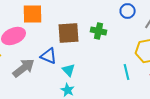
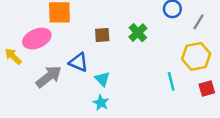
green cross: (99, 31) -> (138, 33), turned 35
brown square: (69, 33) -> (102, 35), size x0.6

